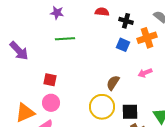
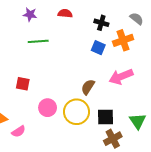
red semicircle: (102, 12) -> (65, 13), moved
pink arrow: (145, 73) -> (121, 77), size x1.6
pink circle: (51, 103) -> (48, 108), moved

